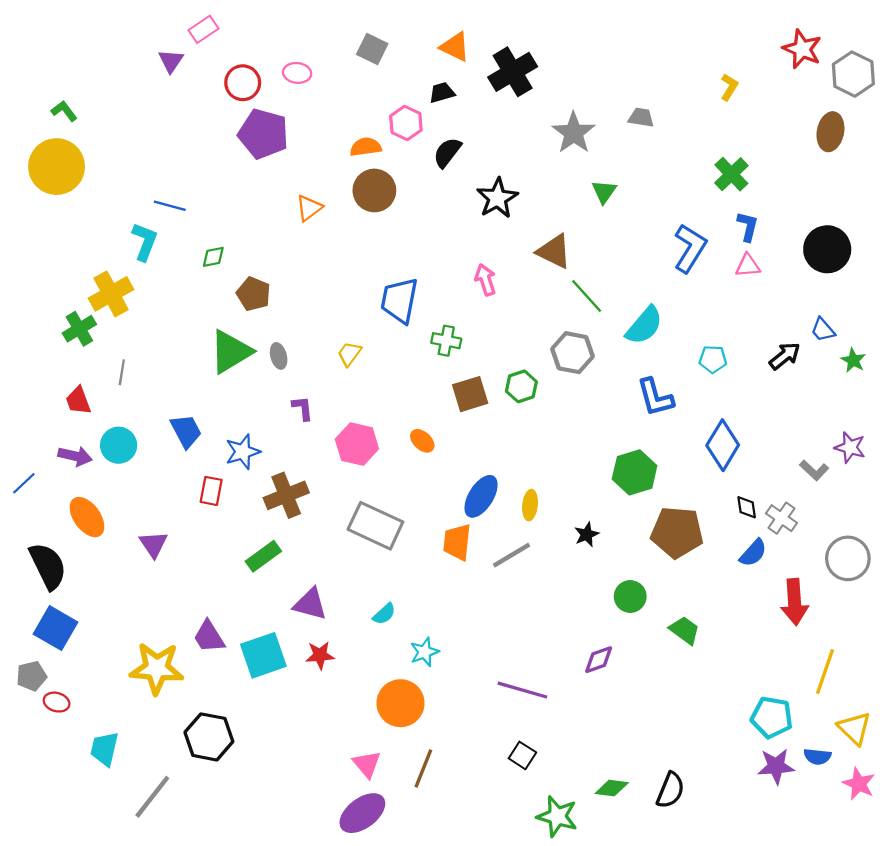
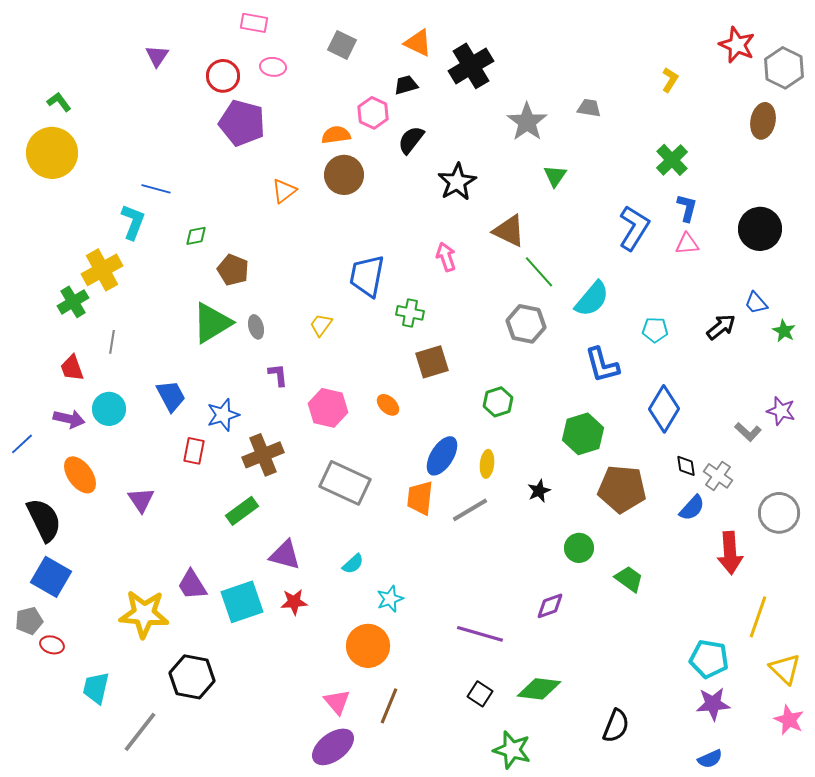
pink rectangle: (203, 29) -> (254, 23), moved, turned 44
green hexagon: (521, 386) -> (498, 402), moved
blue semicircle: (817, 757) -> (710, 759), moved, turned -30
green diamond: (612, 788) -> (539, 689), moved, size x1.4

